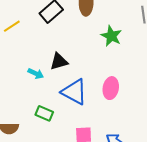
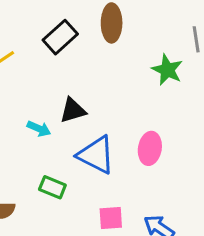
green star: (111, 36) -> (167, 70), moved

